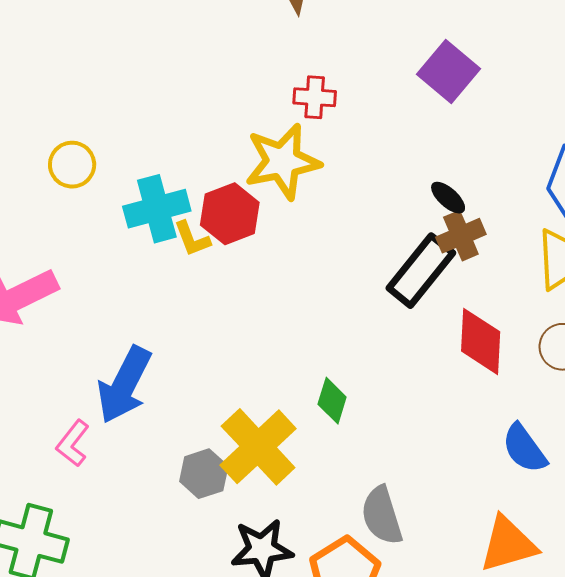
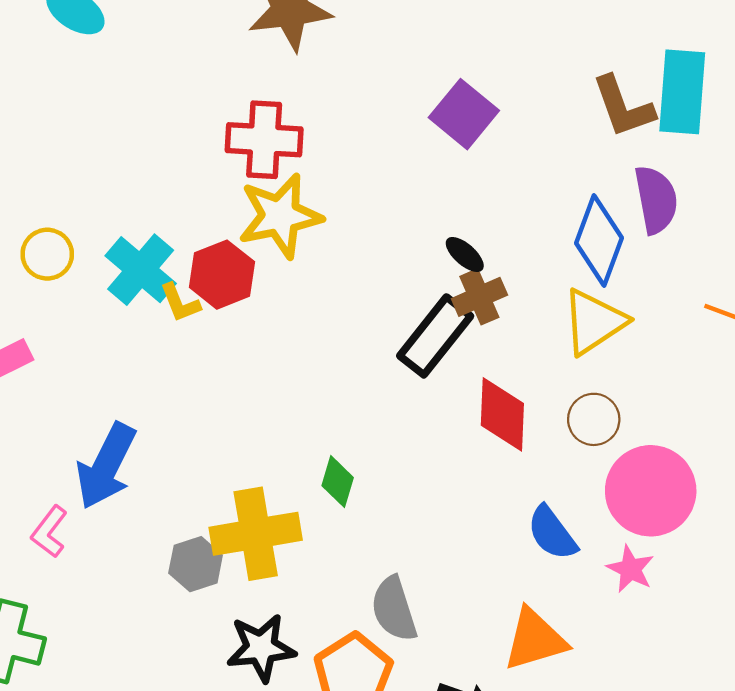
red cross: (315, 97) -> (264, 140), moved, size x1.6
yellow circle: (72, 165) -> (47, 254), moved
cyan cross: (157, 209) -> (141, 270), turned -34
yellow cross: (258, 447) -> (256, 534), turned 34

